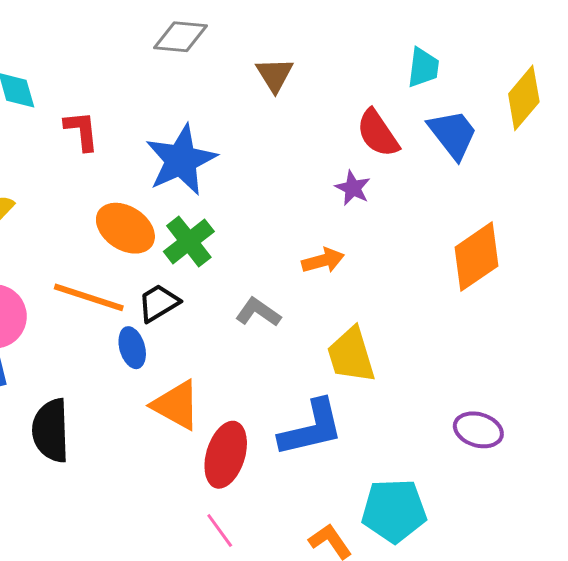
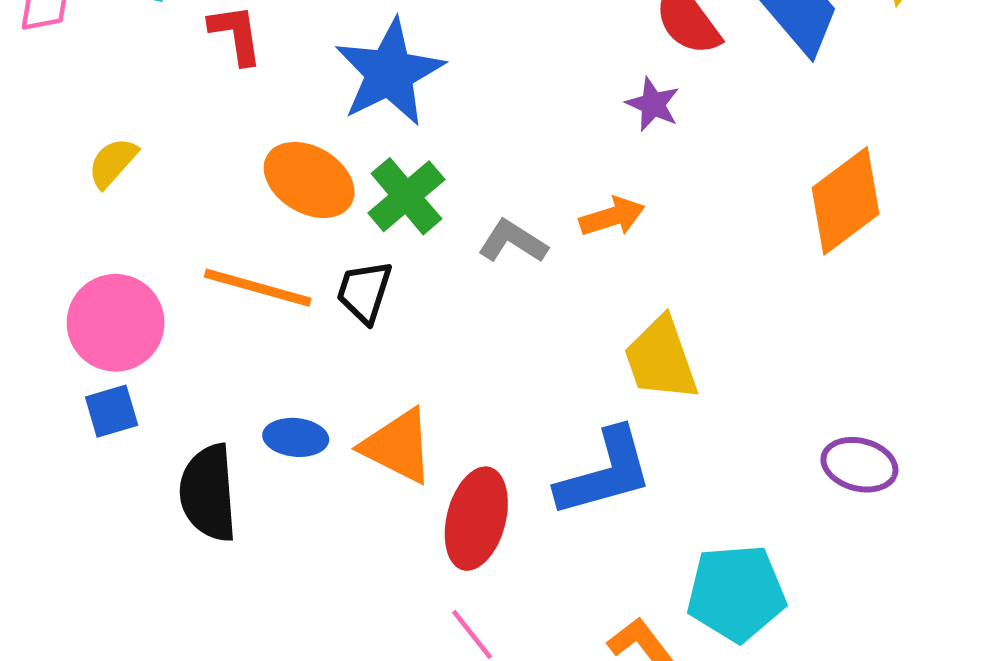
black trapezoid: (159, 303) -> (364, 292), turned -39
gray L-shape: (258, 312) -> (513, 242), moved
blue ellipse: (132, 348) -> (296, 437), moved, turned -66

